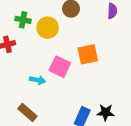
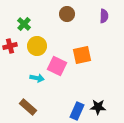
green cross: (23, 20) -> (24, 24), turned 32
yellow circle: (48, 28) -> (37, 46), moved

